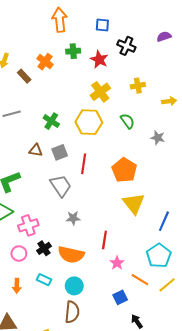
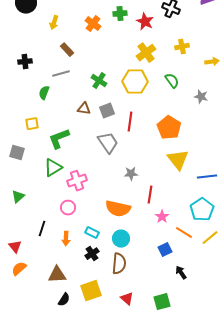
brown rectangle: (24, 76) -> (67, 50), moved
gray star: (73, 218) -> (131, 174), moved
blue line: (164, 221) -> (207, 177), turned 60
black cross: (44, 248) -> (92, 254), moved

